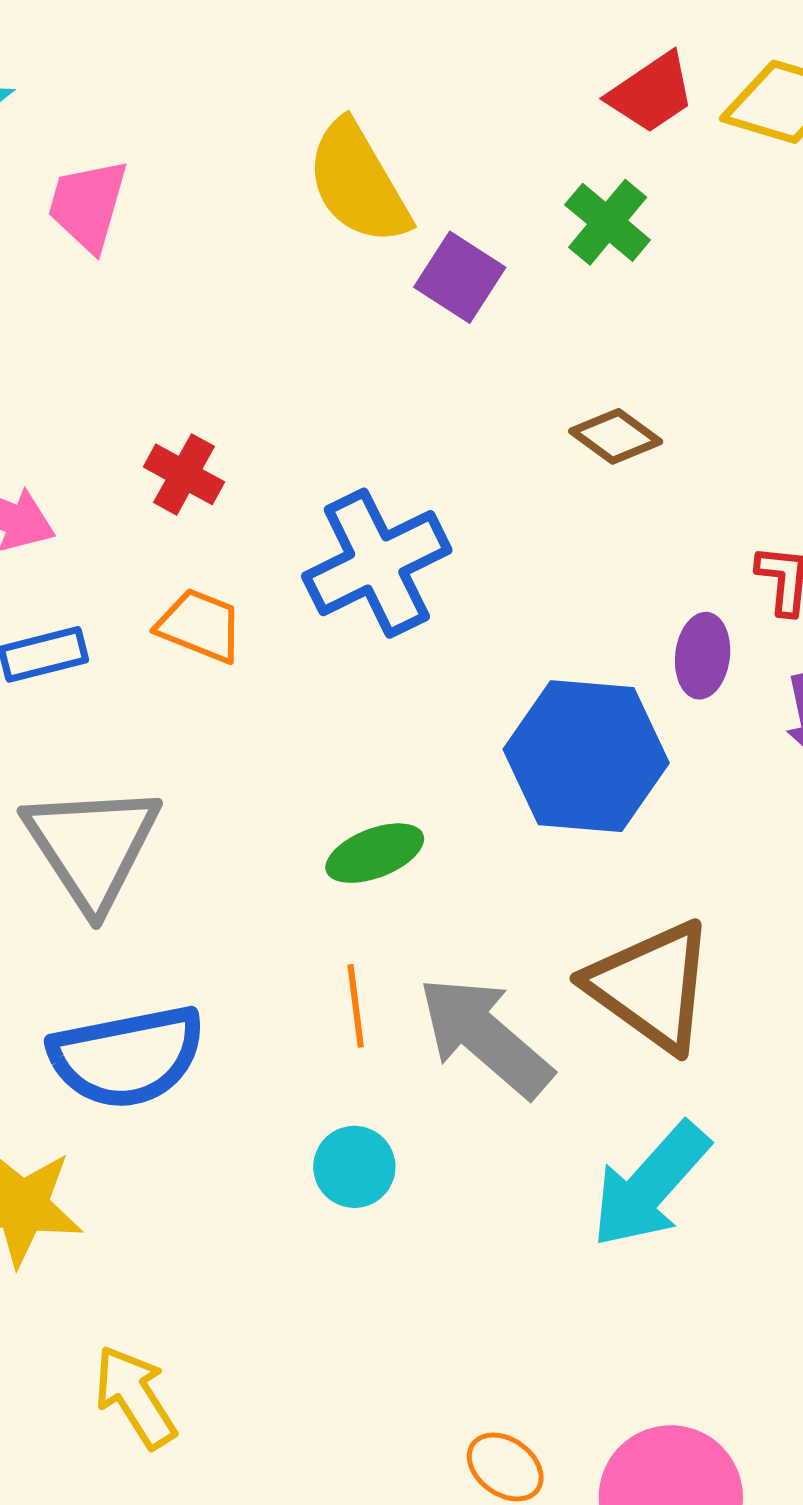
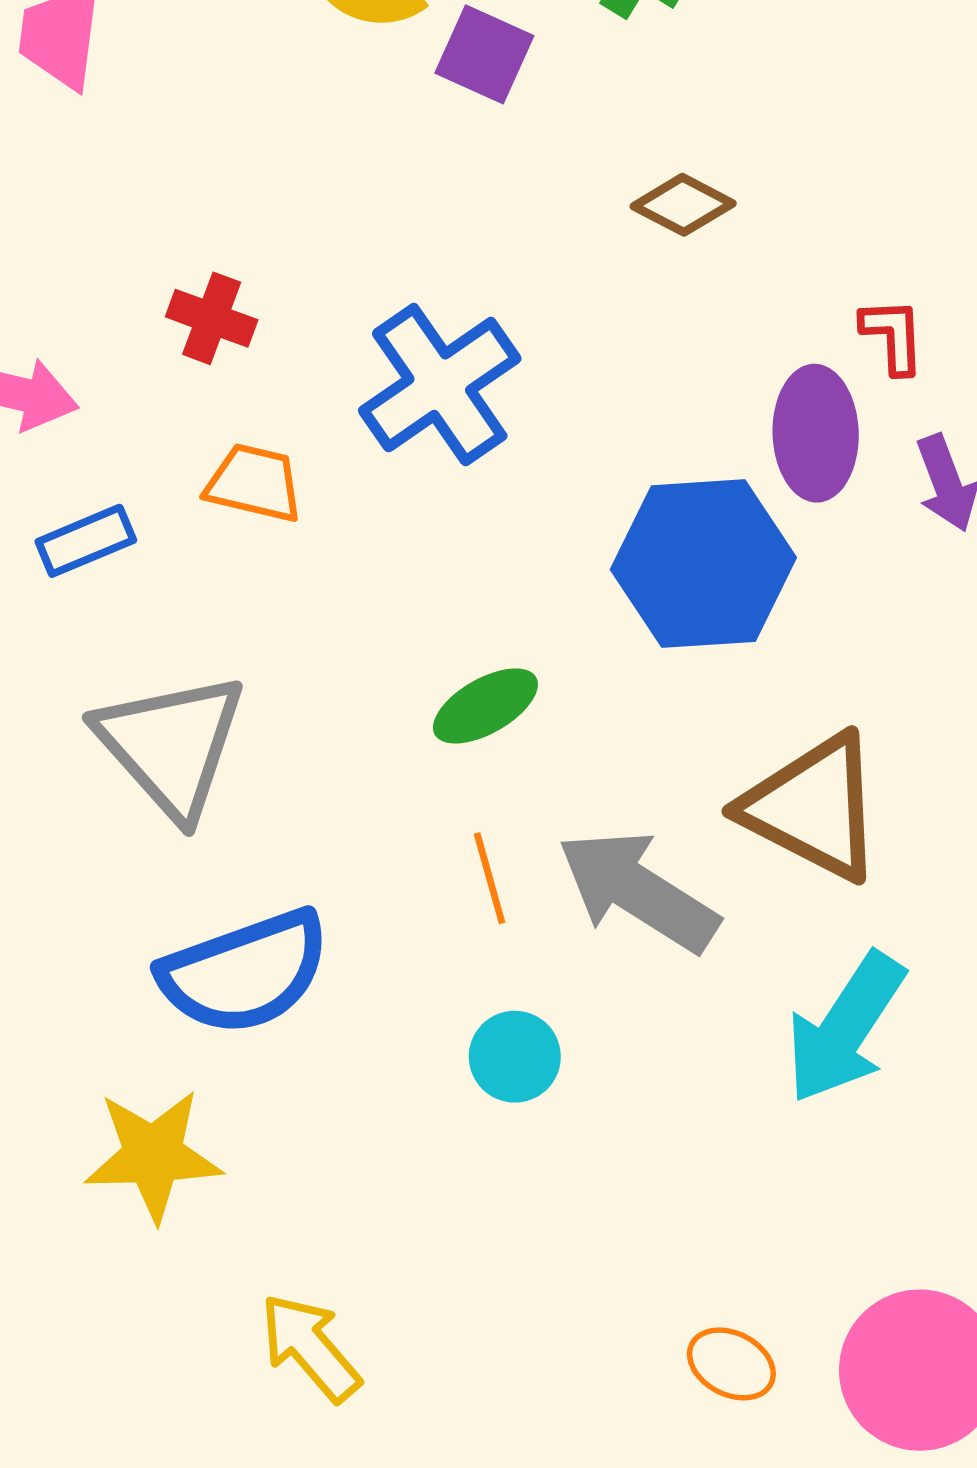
purple ellipse: (703, 656) -> (816, 433), size x1.4

